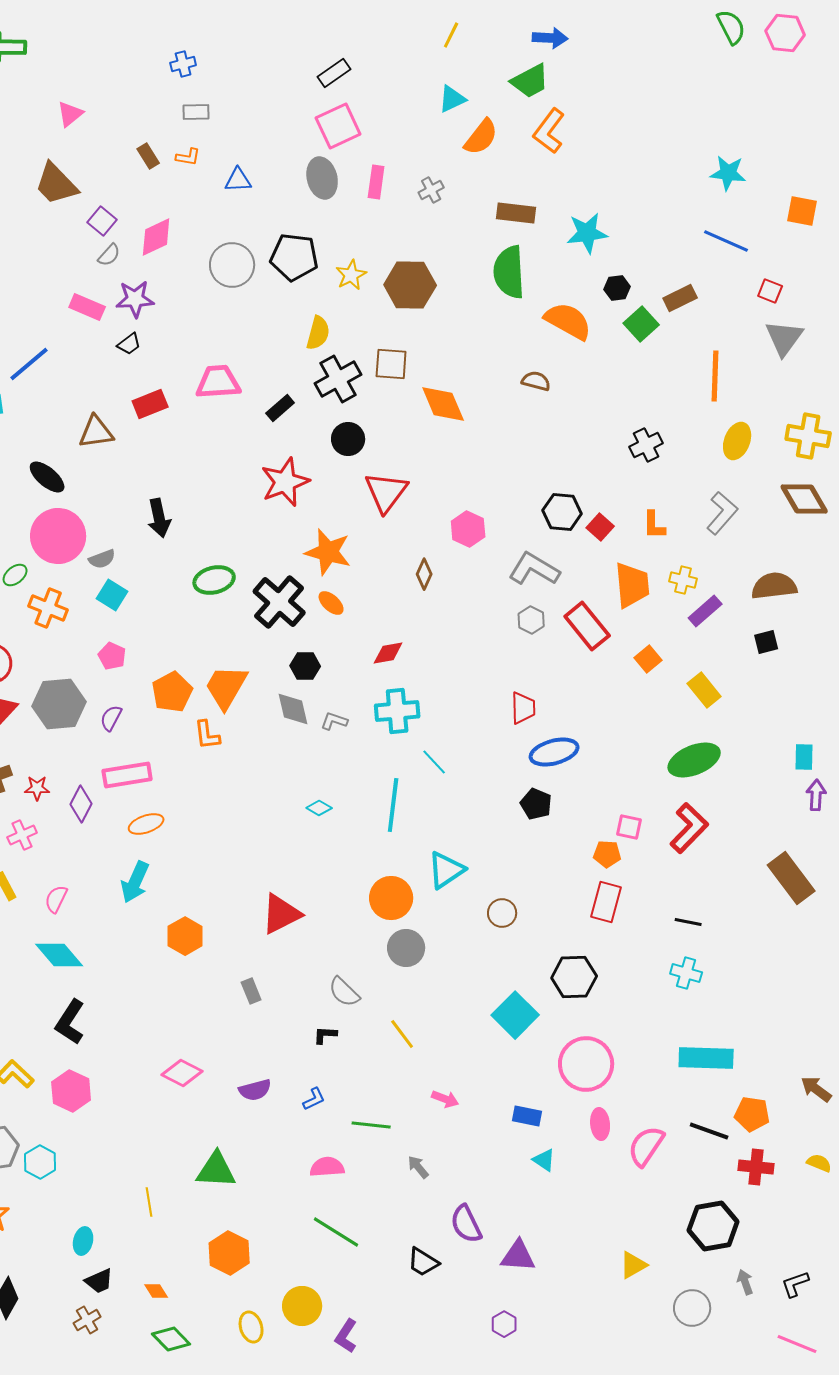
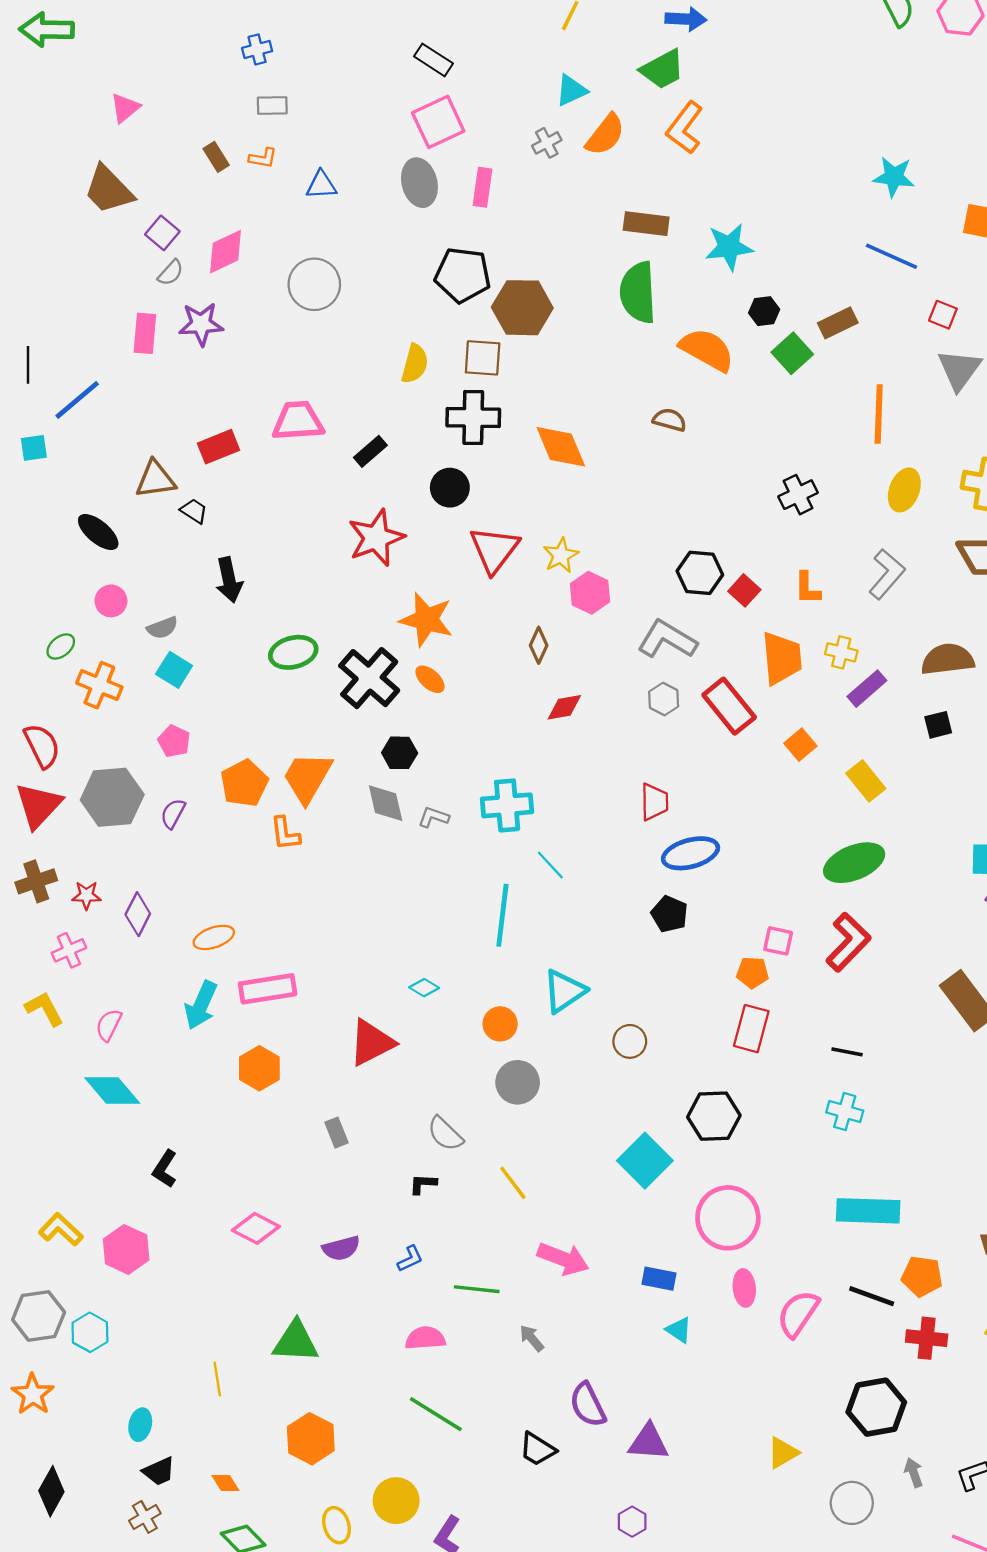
black rectangle: (334, 73) -> (433, 60), turned 68
gray cross: (431, 190) -> (547, 143), moved
black pentagon: (294, 257) -> (463, 275), moved
yellow star: (351, 275) -> (561, 555), moved
pink rectangle: (87, 307) -> (145, 333), turned 72
black trapezoid: (129, 344) -> (194, 511), moved, turned -110
brown square: (391, 364) -> (483, 358), moved
black cross: (338, 379) -> (473, 417), moved, turned 30
pink circle: (58, 536) -> (111, 601), size x0.5
red diamond: (388, 653) -> (564, 707), moved
pink rectangle: (127, 775) -> (268, 989), moved
cyan diamond: (319, 808) -> (424, 988), moved
orange circle: (391, 898) -> (500, 1024), size x0.7
black L-shape: (70, 1022) -> (165, 1169), moved, size x0.7
pink arrow: (445, 1099) -> (563, 1259), size x1.6

